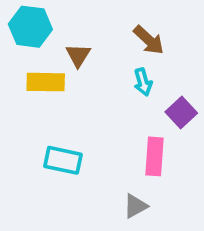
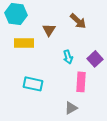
brown triangle: (78, 55) -> (49, 30), moved
cyan arrow: (143, 82) -> (68, 57), moved

